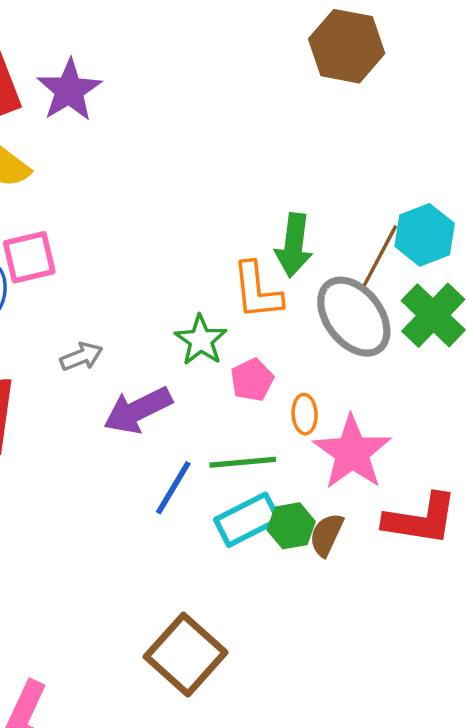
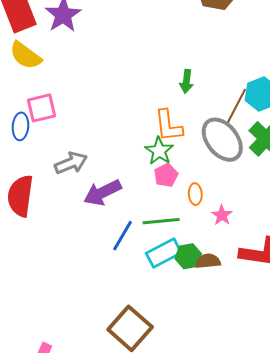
green arrow: (294, 245) -> (186, 81), moved, size x0.7
green star: (201, 340) -> (159, 151), moved
gray arrow: (81, 357) -> (71, 163), size x1.4
pink star: (352, 452) -> (222, 215), size x0.5
brown semicircle: (326, 535) -> (208, 261), turned 60

